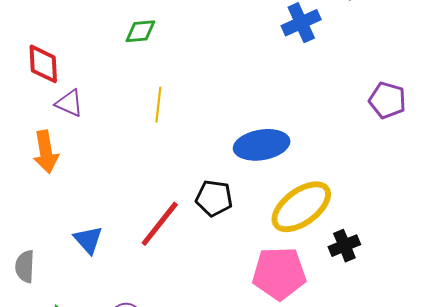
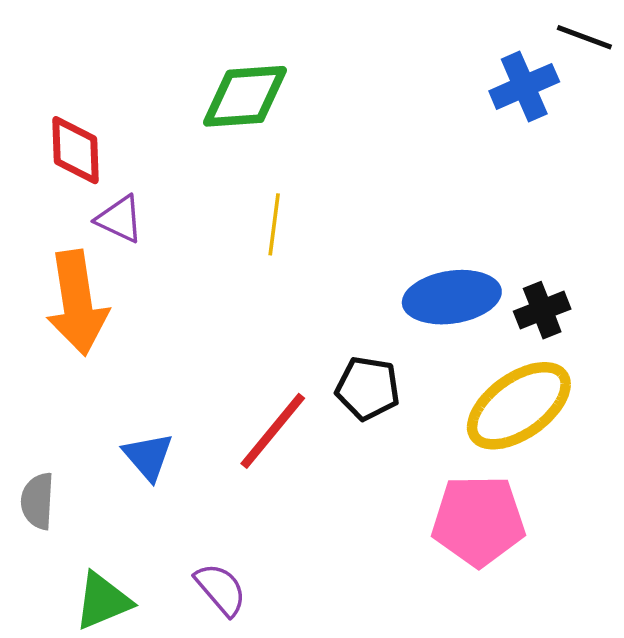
green diamond: (140, 31) -> (245, 96), size x1.6
orange arrow: (46, 152) -> (77, 303), size x1.4
black cross: (344, 246) -> (542, 310), moved

